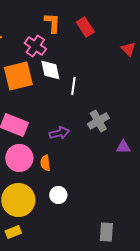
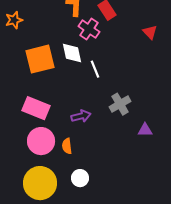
pink cross: (35, 46) -> (89, 29), moved
white line: (73, 86) -> (95, 69), turned -30

